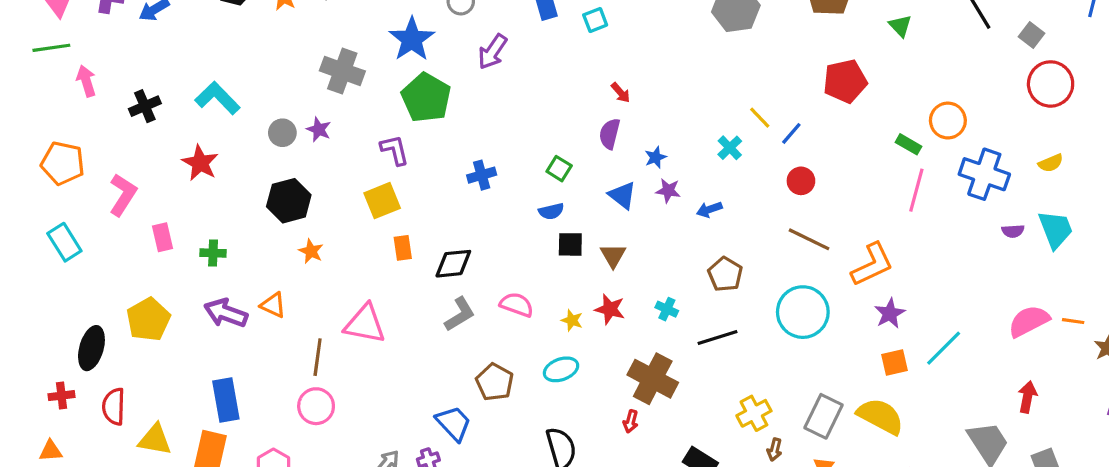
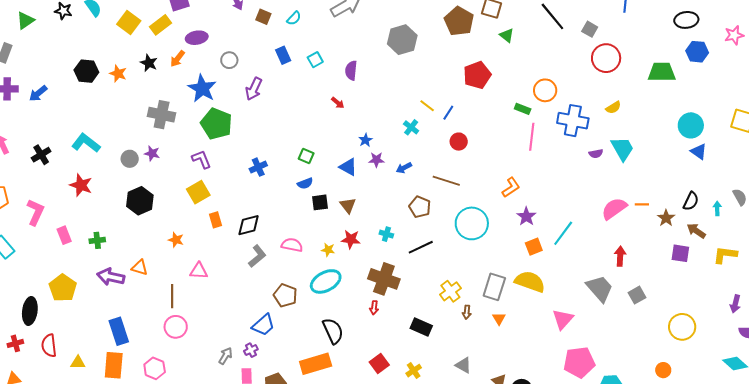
purple semicircle: (610, 134) -> (351, 70), moved
brown line: (809, 239) -> (446, 181), moved
orange star: (311, 251) -> (176, 240), moved
orange L-shape: (872, 264) -> (511, 187), size x0.7
pink triangle: (365, 324) -> (199, 271), size x0.7
cyan ellipse: (561, 369) -> (326, 281), size x1.4
blue trapezoid: (454, 423) -> (263, 325), turned 100
yellow triangle: (155, 440) -> (78, 363), size x0.7

